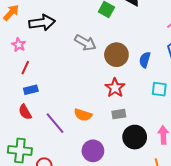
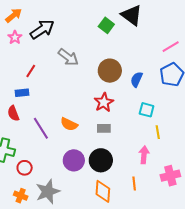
black arrow: (42, 23) -> (42, 29), turned -35
gray arrow: (85, 43) -> (68, 57), moved
pink star: (19, 45) -> (15, 37), moved
red line: (25, 68) -> (31, 71), moved
black circle: (135, 137) -> (101, 160), moved

